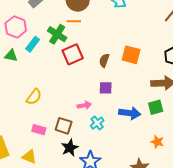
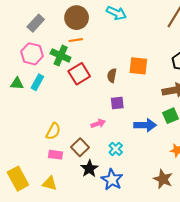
pink hexagon: (16, 27) -> (32, 54), moved
cyan rectangle: (33, 44) -> (37, 82), moved
yellow semicircle: (34, 97) -> (53, 131), moved
cyan cross: (97, 123) -> (116, 149), moved
brown square: (64, 126) -> (80, 147), turned 36

